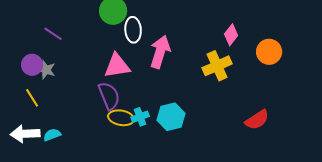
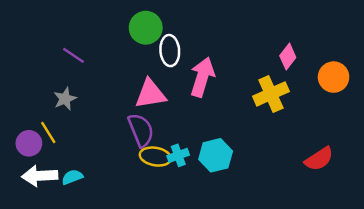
purple circle: (32, 65) -> (29, 143), moved
gray star: (46, 70) -> (65, 99), turned 30

